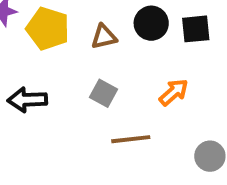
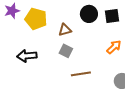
brown triangle: (104, 37) -> (65, 30), moved
orange arrow: (174, 92) -> (114, 47), moved

